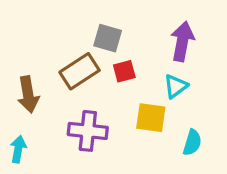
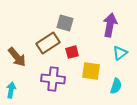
red square: (124, 71) -> (72, 52), moved
cyan triangle: (176, 86) -> (120, 53), moved
brown arrow: (28, 94) -> (17, 57), turned -30

